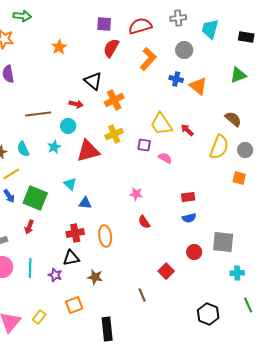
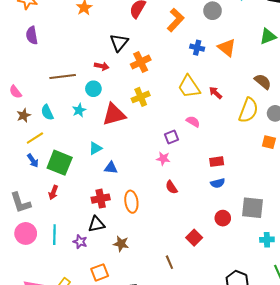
blue cross: (176, 79) -> (197, 48), moved
black triangle: (93, 81) -> (119, 43), turned 30
purple square: (144, 145) -> (171, 137), moved, turned -32
cyan triangle: (70, 184) -> (95, 148), turned 48

